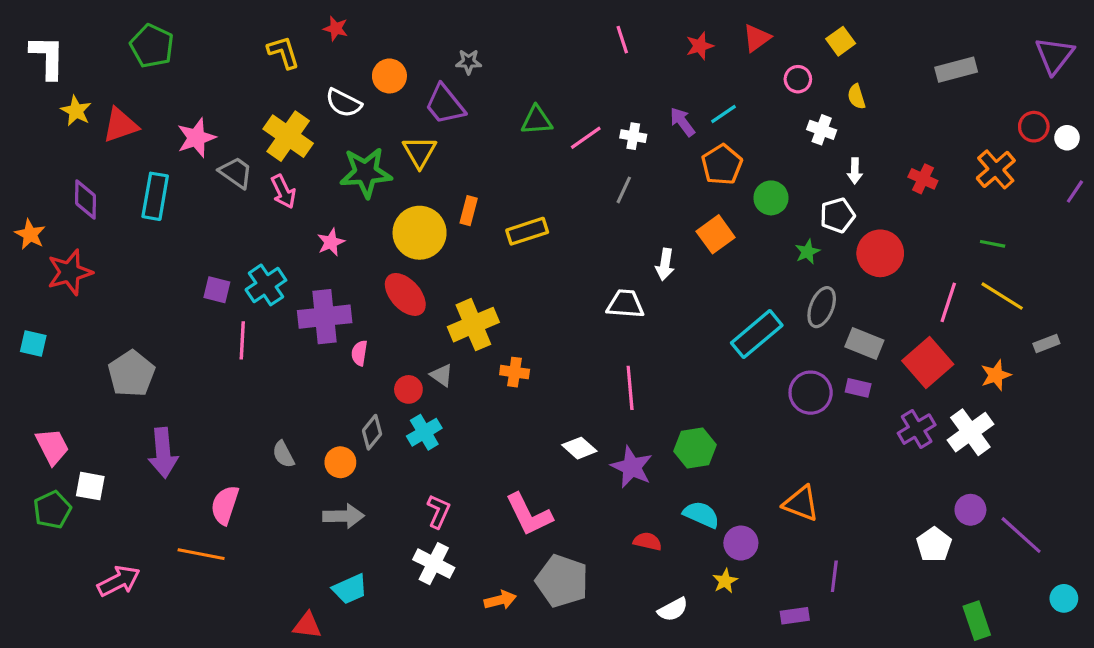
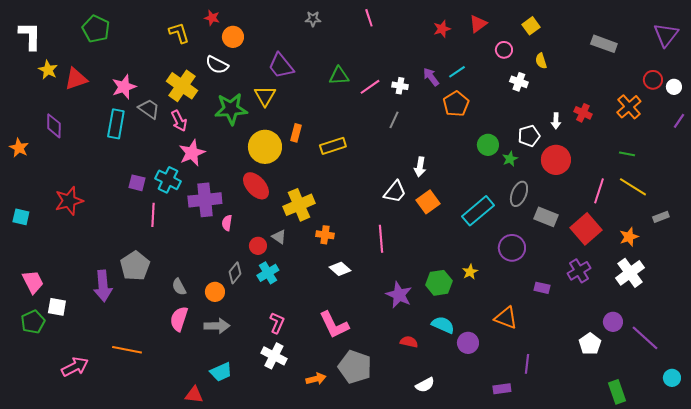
pink line: (622, 40) -> (369, 18), moved
gray star: (469, 62) -> (313, 19), moved
gray rectangle: (956, 70) -> (604, 44), turned 35
orange circle: (389, 76) -> (233, 37), moved
white arrow: (855, 171) -> (556, 121), moved
cyan rectangle: (155, 196) -> (116, 124), moved
green circle: (771, 198) -> (488, 145), moved
orange square: (716, 234) -> (428, 202), moved
pink star: (331, 242) -> (192, 153), moved, size x1.5
red star: (70, 272) -> (69, 201), moved
cyan cross: (266, 285) -> (168, 180), turned -30
white trapezoid: (625, 304) -> (395, 192), turned 125
gray pentagon: (131, 374) -> (135, 266), moved
pink line: (630, 388) -> (381, 239), moved
purple rectangle: (858, 388) -> (542, 288), moved
white cross: (970, 432) -> (630, 273), moved
white diamond: (579, 448) -> (340, 269), moved
pink semicircle: (225, 505) -> (179, 319), moved
yellow star: (725, 581) -> (470, 272), moved

